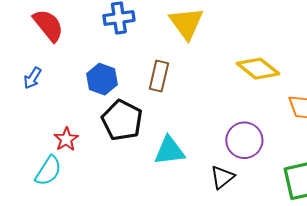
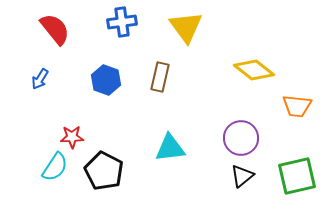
black pentagon: (122, 120) -> (104, 171), moved
red star: (66, 139) -> (72, 137), turned 30
black triangle: (222, 177) -> (242, 176), moved

